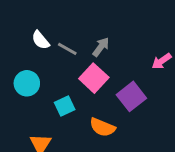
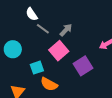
white semicircle: (41, 40) -> (32, 14), moved
orange semicircle: (102, 127) -> (49, 84), moved

